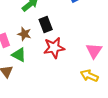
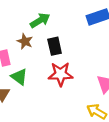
brown star: (24, 34) -> (25, 41), moved

